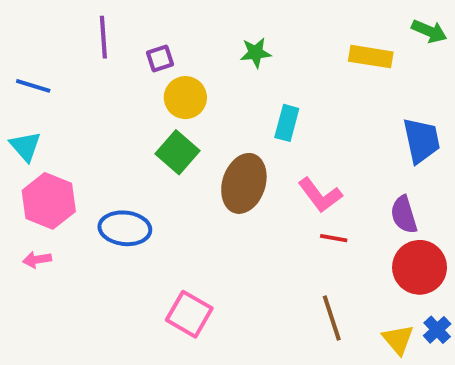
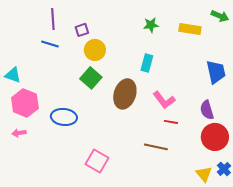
green star: (256, 53) -> (151, 25), moved
blue line: (33, 86) -> (50, 44), moved
cyan triangle: (25, 146) -> (13, 75), turned -30
brown line: (332, 318) -> (156, 147), moved, turned -60

